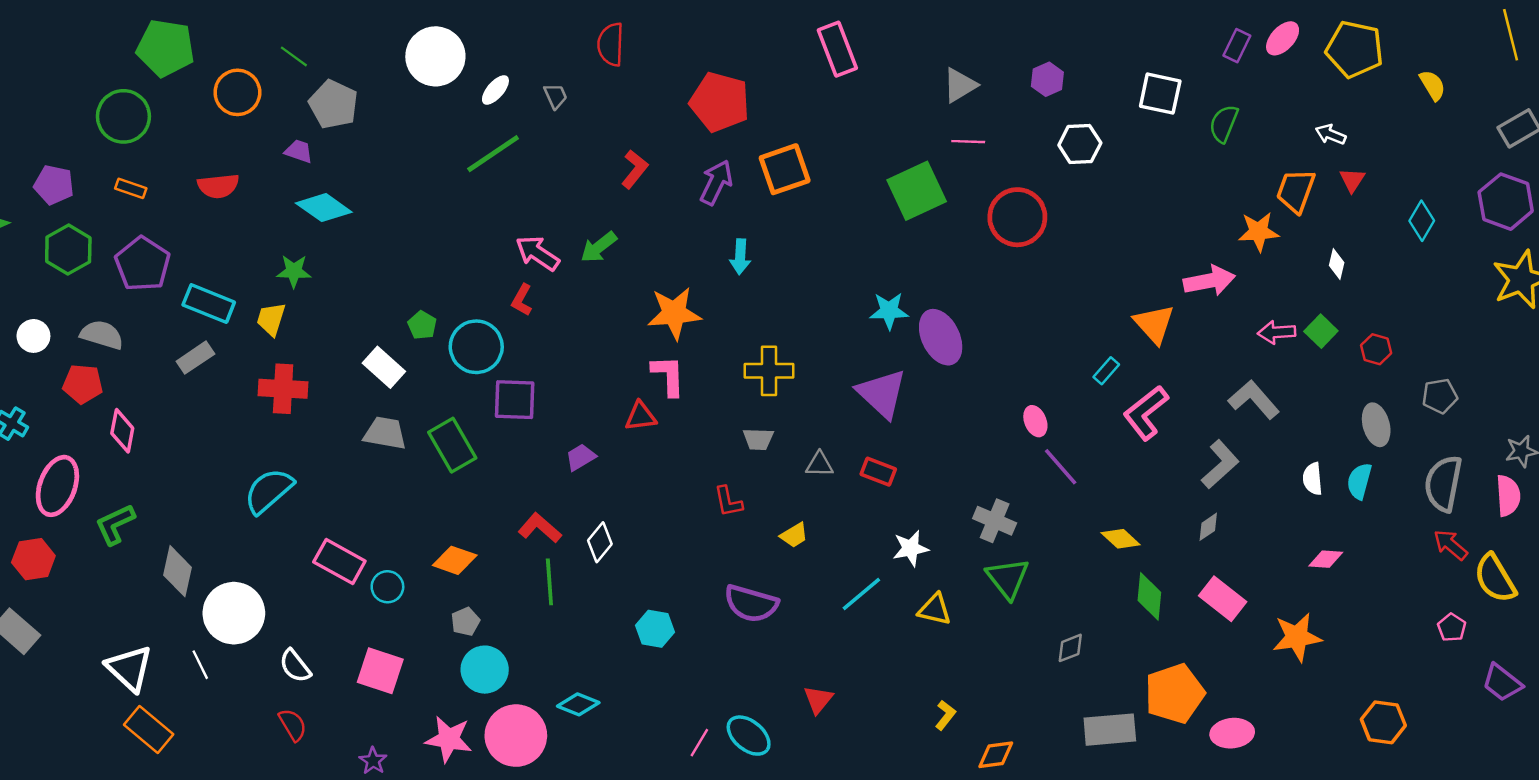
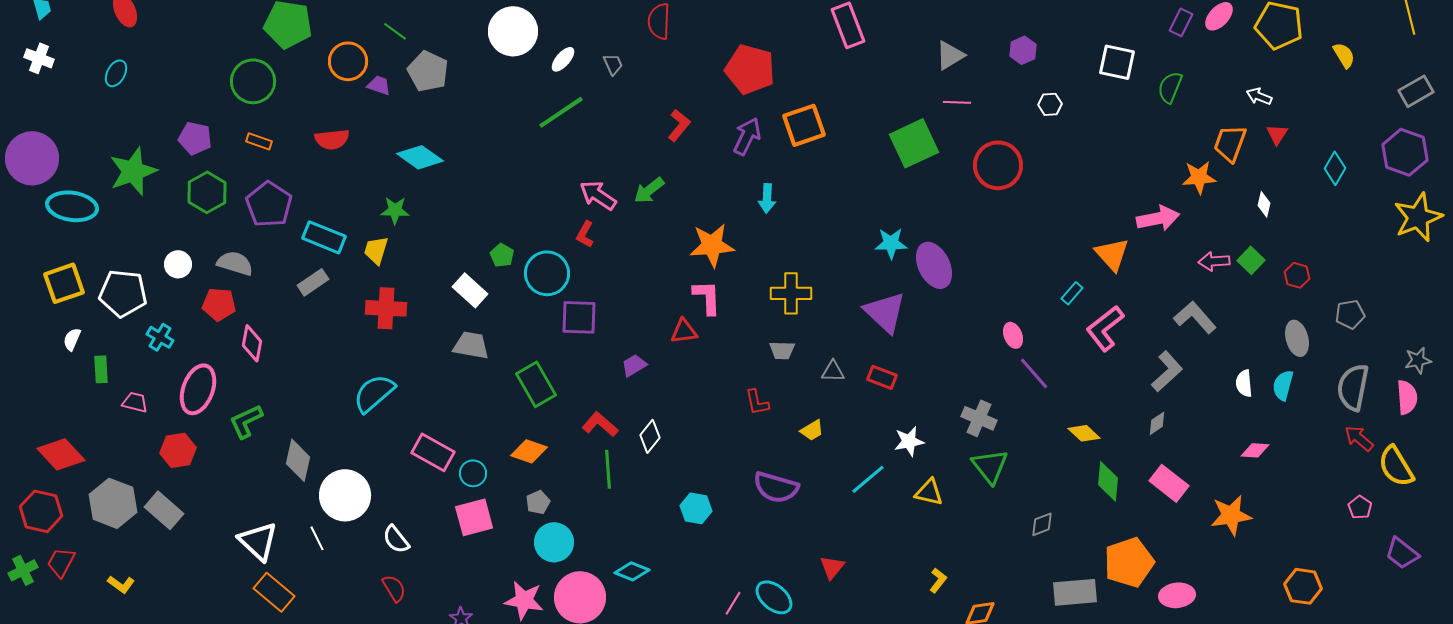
white hexagon: (1080, 144) -> (1050, 104), size x0.7
purple trapezoid: (299, 151) -> (379, 85), moved
green rectangle: (452, 445) -> (536, 384), moved
pink square: (380, 671) -> (474, 517), moved, turned -33

